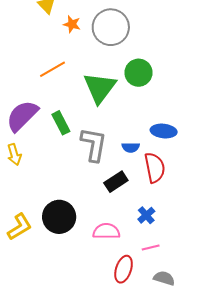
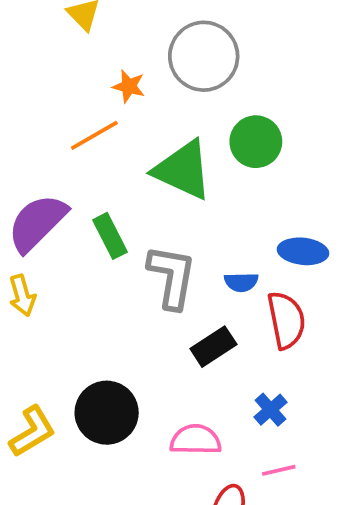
orange star: (72, 24) -> (129, 86), moved
green triangle: (100, 88) -> (183, 170), turned -42

